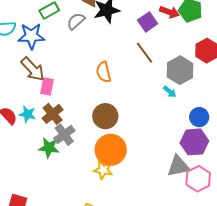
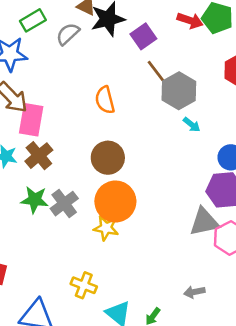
purple square: (148, 22) -> (143, 36), moved
gray hexagon: (180, 70) -> (179, 91), moved
pink rectangle: (47, 86) -> (31, 120), size x1.4
gray cross: (64, 135) -> (64, 204), moved

